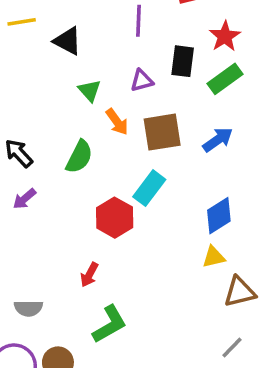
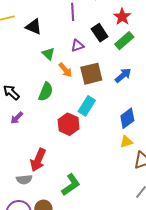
black rectangle: (183, 61) -> (100, 33), turned -36
red arrow: (89, 275) -> (38, 160), moved, size x1.6

